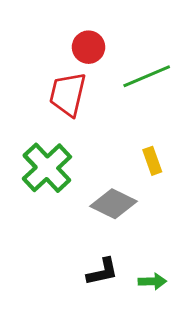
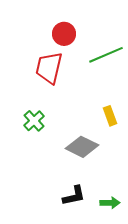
green cross: (47, 168) -> (34, 121), size x0.6

